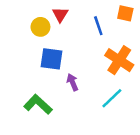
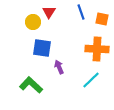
orange square: (125, 13) -> (102, 19), moved
blue line: (98, 26) -> (81, 12), moved
orange cross: (119, 60) -> (97, 49), turned -30

